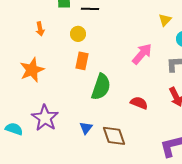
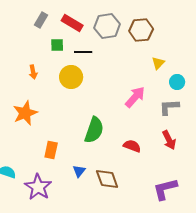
yellow circle: (78, 34) -> (71, 77), size x1.5
orange rectangle: (82, 61) -> (51, 150), moved
purple star: (45, 118) -> (38, 187), moved

